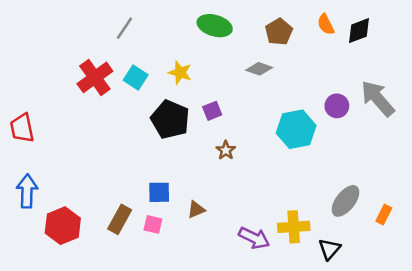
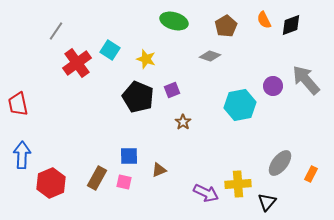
gray line: (125, 28) -> (56, 31), moved
cyan square: (136, 77) -> (110, 50), moved

